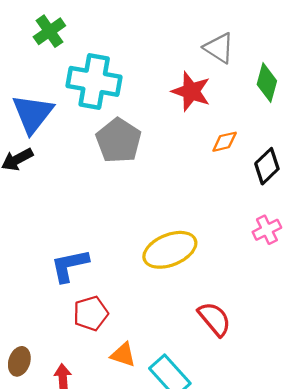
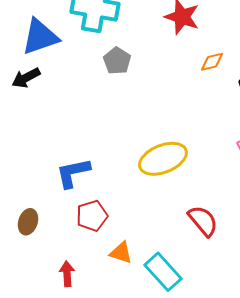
blue triangle: (33, 114) -> (40, 37), turned 33
gray pentagon: (119, 141) -> (117, 61), size x0.7
brown ellipse: (19, 361) -> (28, 222), moved

